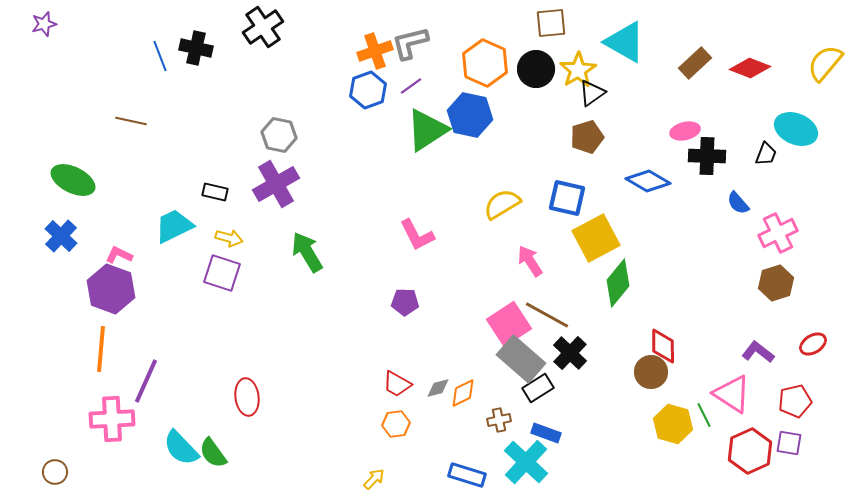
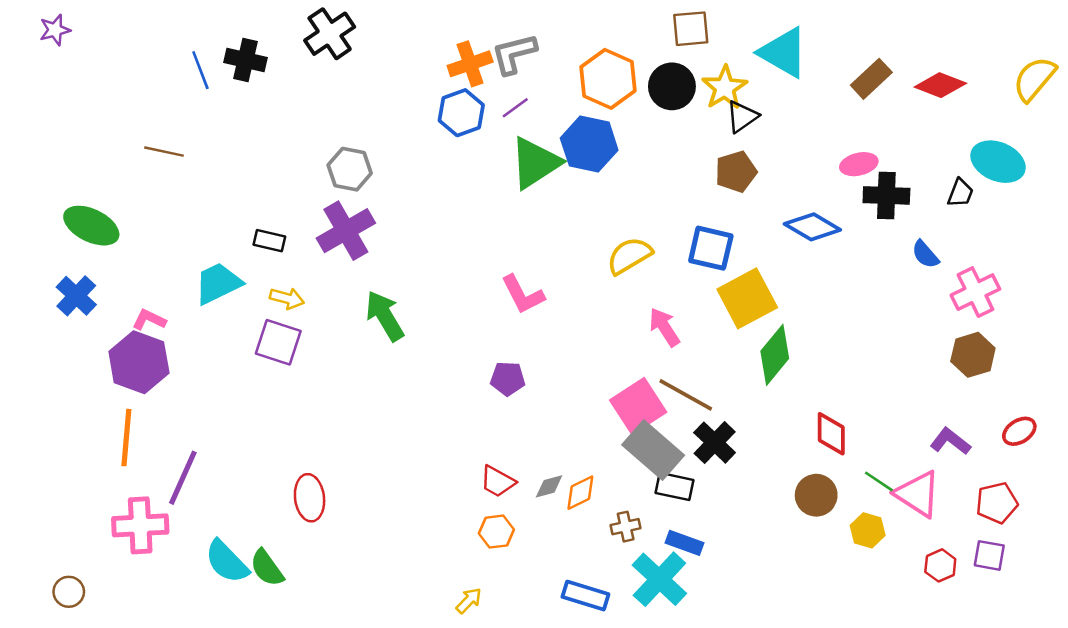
brown circle: (651, 372) -> (816, 495), moved
black rectangle: (538, 388) -> (674, 486), turned 44
green line: (704, 415) -> (879, 481), moved, turned -30
yellow hexagon: (673, 424) -> (868, 530), moved, size x0.7
red hexagon: (750, 451) -> (940, 565), size x0.6

